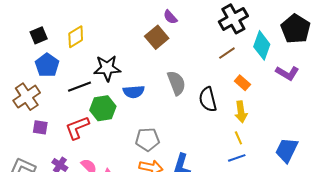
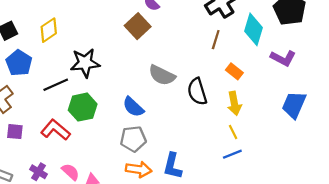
brown line: (227, 53) -> (216, 40), turned -36
gray semicircle: (176, 83) -> (162, 75), turned 140
blue semicircle: (134, 92) -> (133, 107), moved, turned 50
red L-shape: (77, 128) -> (55, 130), turned 64
blue trapezoid: (287, 150) -> (294, 105), moved

